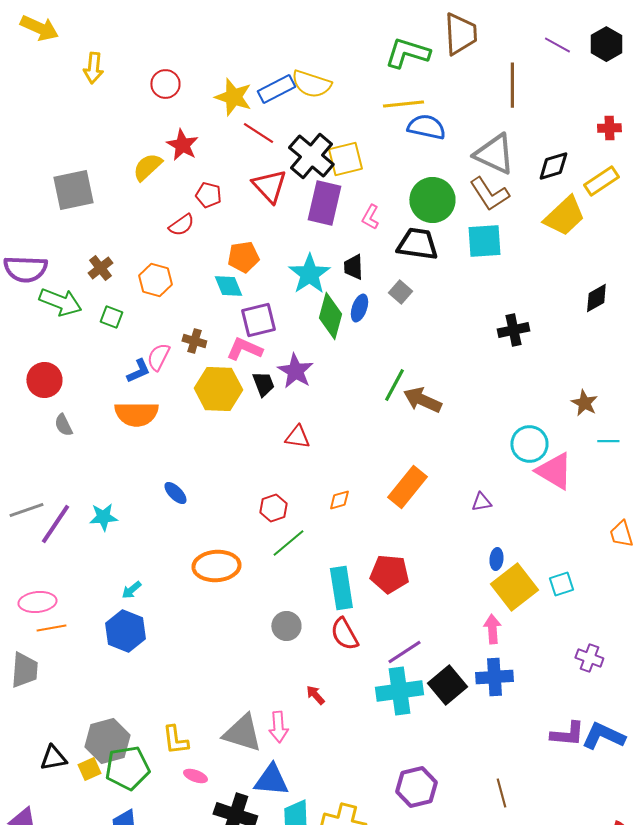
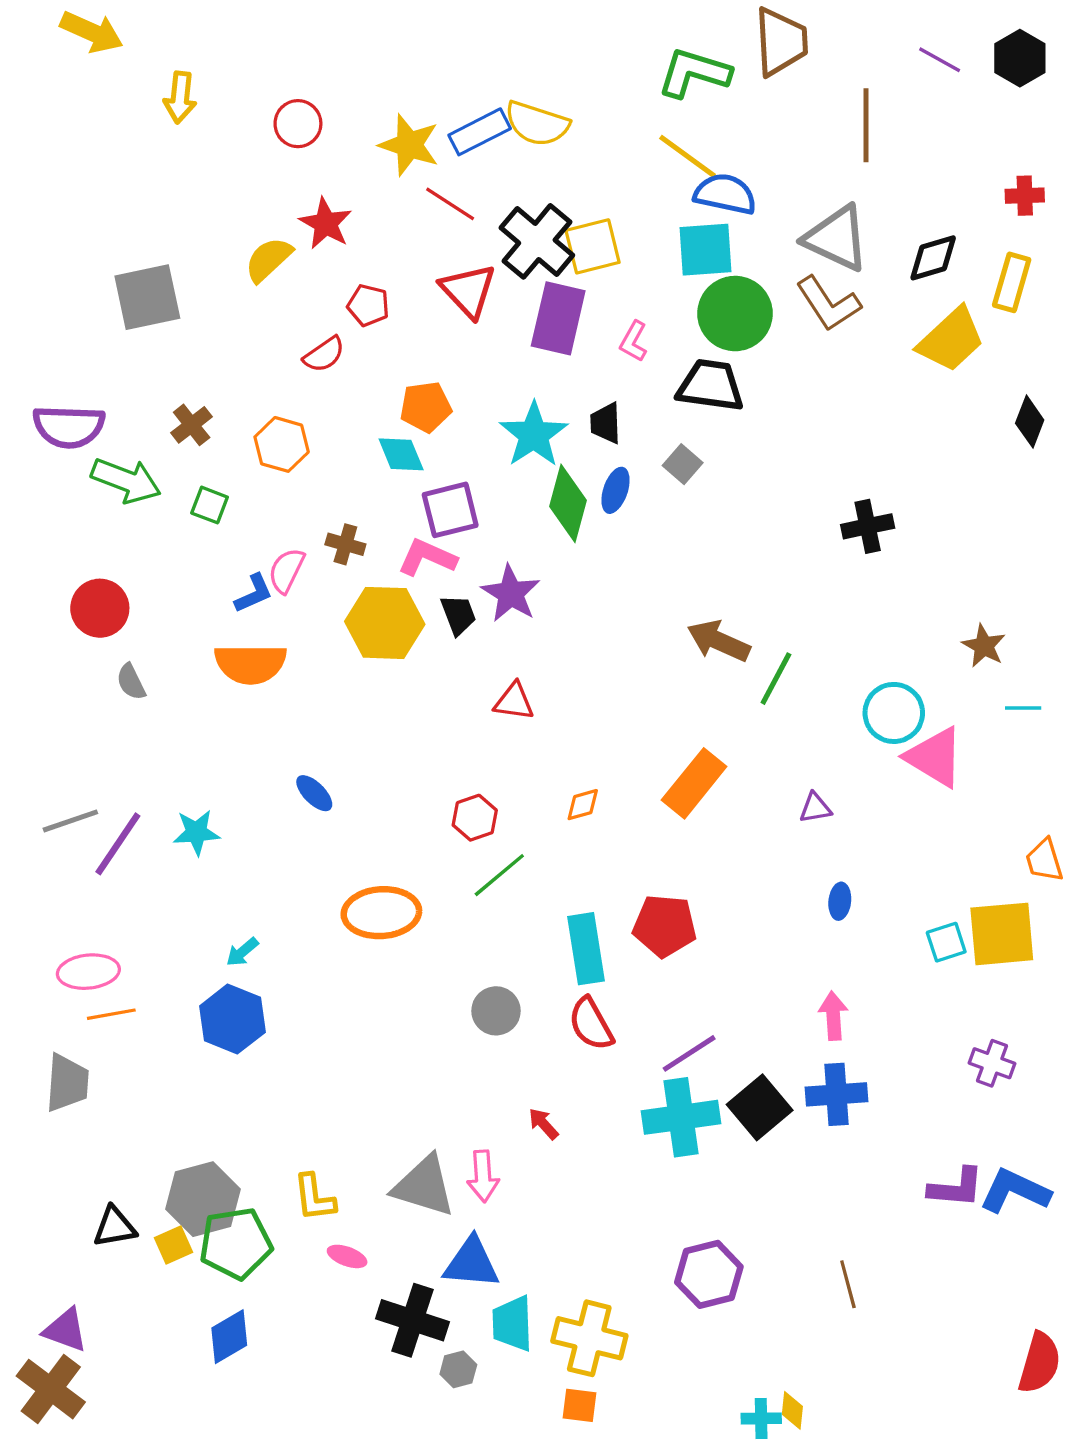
yellow line: (403, 104) -> (688, 156), turned 42
yellow rectangle: (601, 181) -> (1012, 282), turned -40
cyan square: (484, 241) -> (706, 250), moved
black diamond: (596, 298) -> (1030, 422), moved, turned -40
green line: (394, 385) -> (776, 679), moved
yellow square: (514, 587) -> (1002, 934), moved, turned 33

